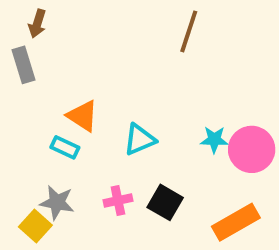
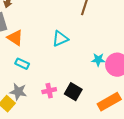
orange triangle: (83, 116) -> (15, 38), moved
cyan triangle: (140, 140) -> (60, 39), moved

